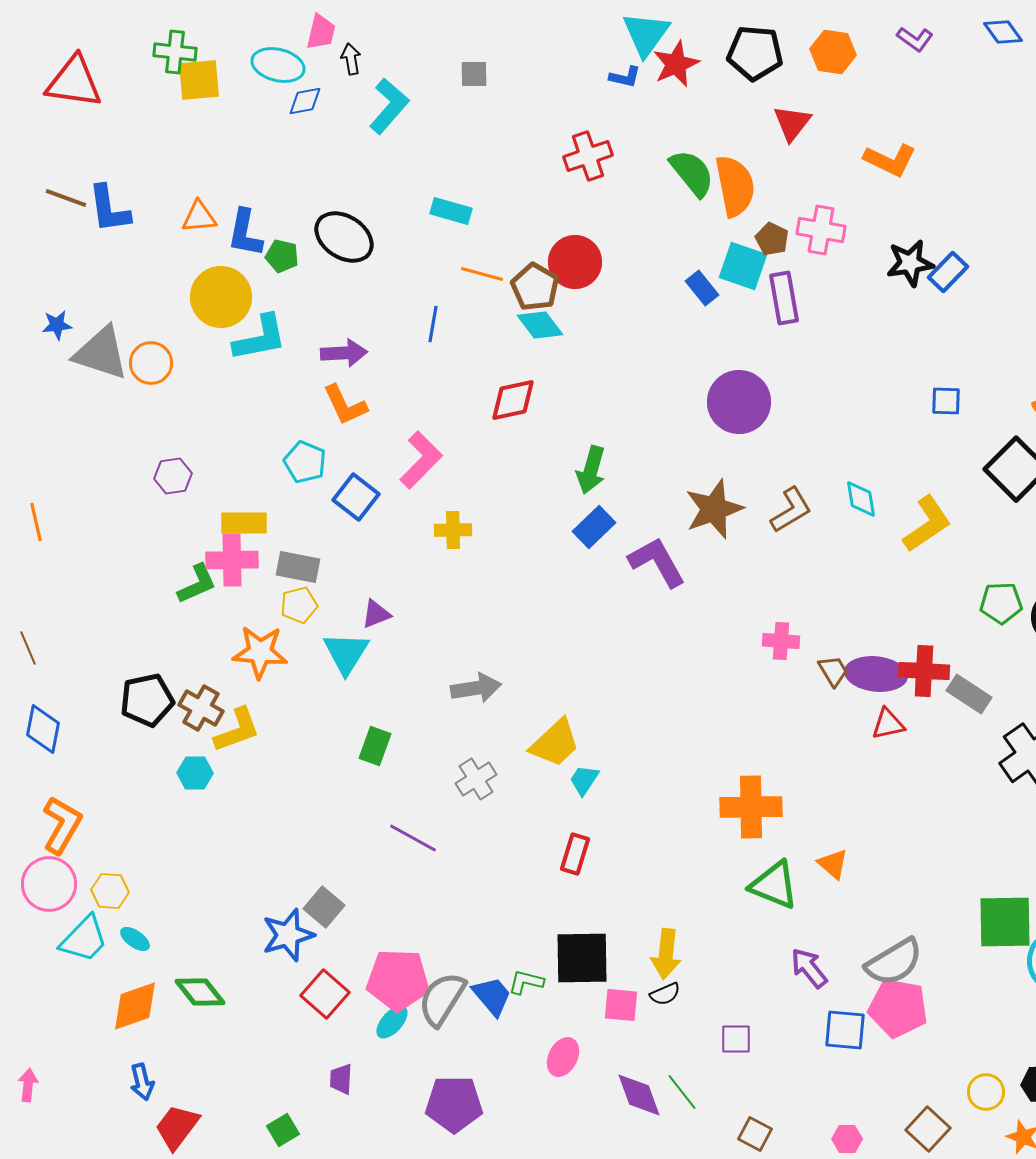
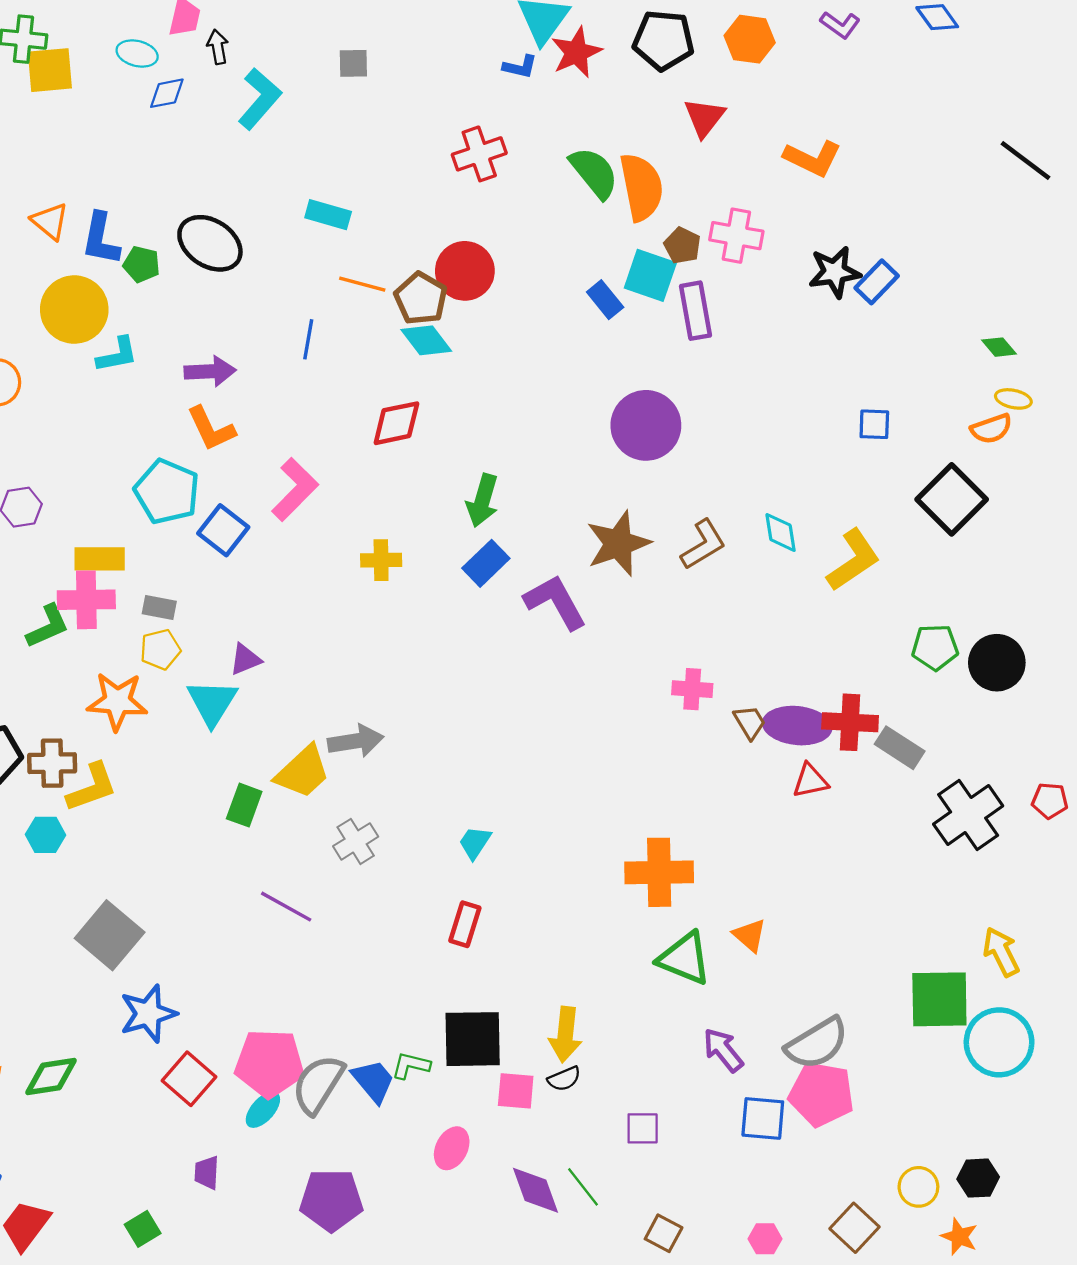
cyan ellipse: (278, 65) -> (137, 53), size x0.7
orange triangle: (199, 217) -> (50, 221), turned 45
cyan L-shape: (260, 338) -> (117, 355), size x0.7
cyan pentagon: (305, 462) -> (167, 492), size x1.4
yellow cross: (453, 530) -> (381, 560), moved
gray rectangle: (298, 567) -> (159, 608), size x0.7
brown cross: (201, 708) -> (52, 763), turned -30
yellow trapezoid: (555, 743) -> (303, 772), moved
gray square: (324, 907) -> (110, 935), moved, size x1.5
green diamond: (200, 992) -> (51, 1077), turned -60

